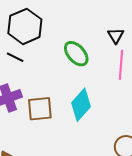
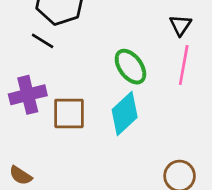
green ellipse: (76, 54) -> (130, 67), moved

